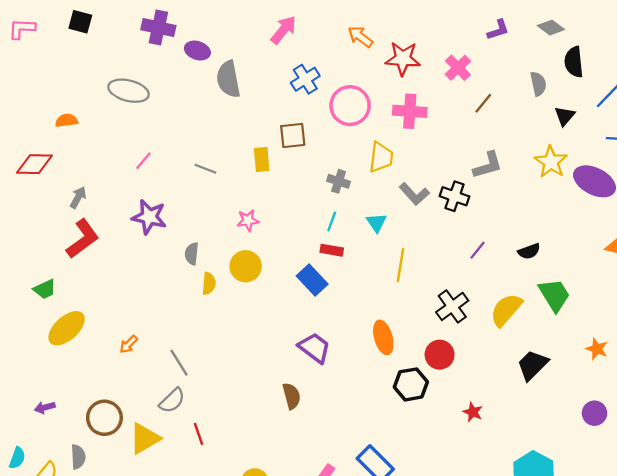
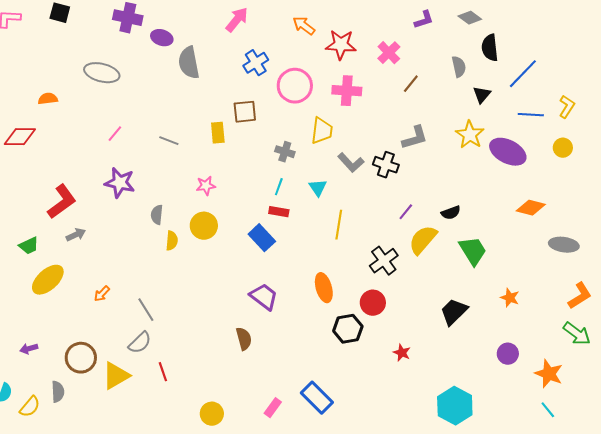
gray arrow: (78, 197) -> (76, 235), moved, turned 36
yellow semicircle: (506, 310) -> (423, 240), moved

